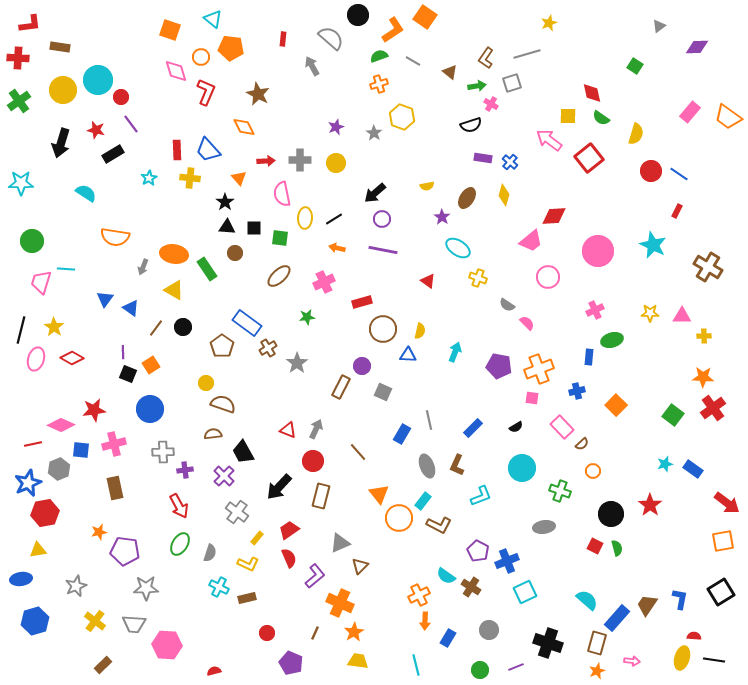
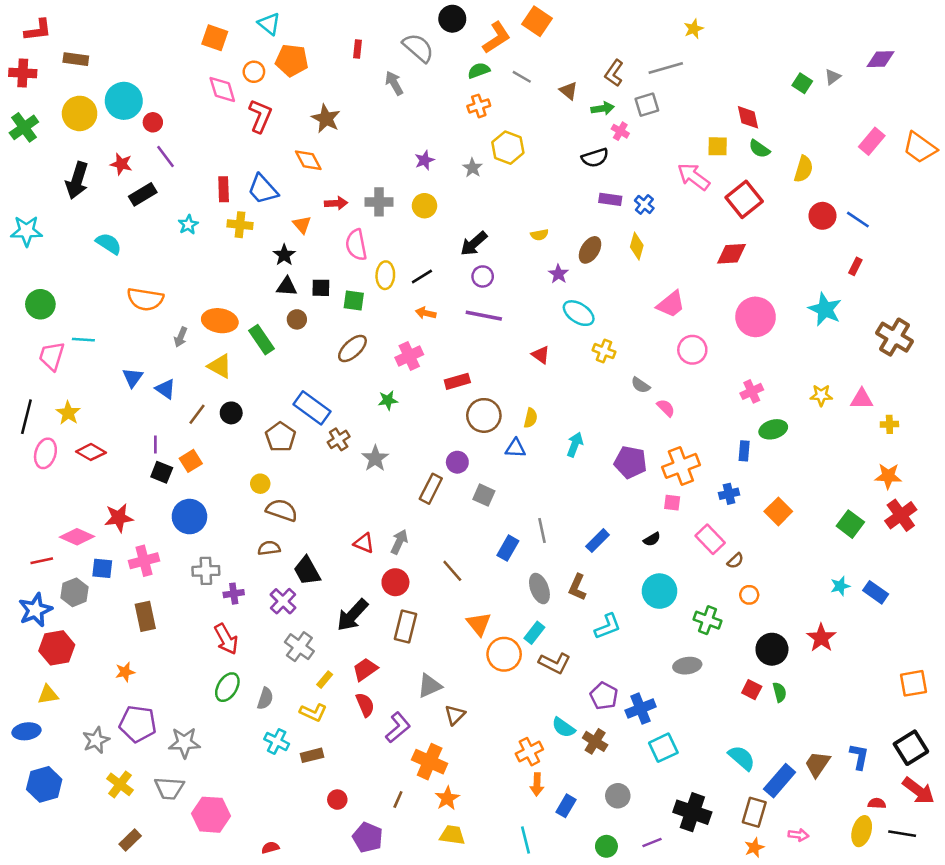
gray triangle: (659, 26) -> (833, 77), moved
red diamond: (554, 216) -> (732, 254), moved
red arrow: (727, 503) -> (919, 791), moved
purple pentagon: (125, 551) -> (138, 724), moved

